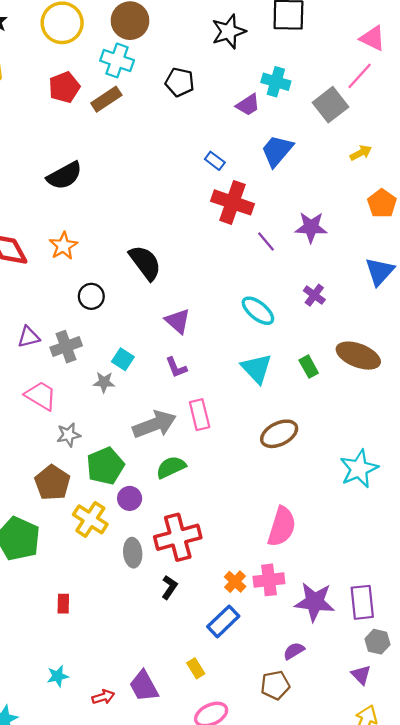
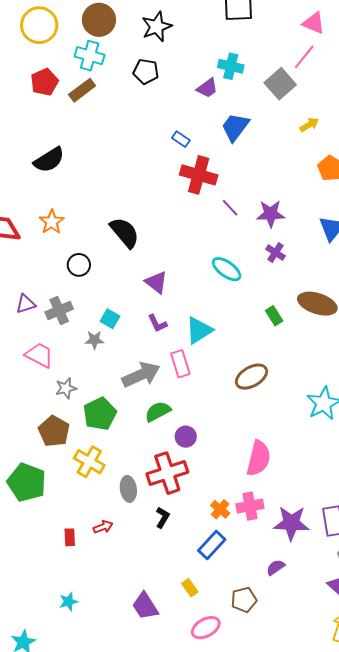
black star: (229, 32) -> (157, 27), moved
purple star: (311, 227) -> (271, 214), moved
cyan triangle: (257, 368) -> (199, 330), moved, turned 44
purple circle: (130, 498) -> (186, 437), moved
brown pentagon: (275, 685) -> (244, 600), moved
red arrow: (103, 697) -> (103, 527), moved

